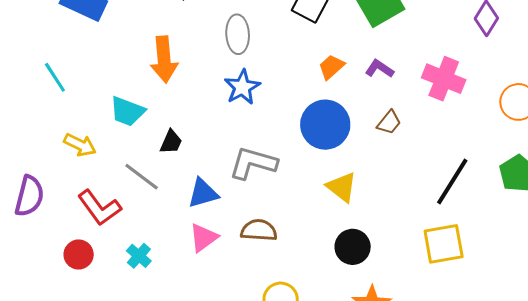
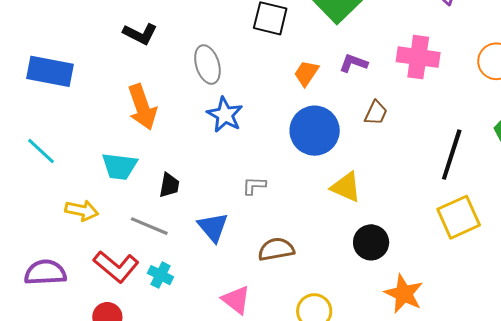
gray L-shape: (253, 163) -> (254, 186), size x0.5
blue triangle: (203, 193) -> (213, 227), turned -40
purple semicircle: (29, 196) -> (45, 272), turned -93
pink triangle: (204, 238) -> (236, 300), moved, turned -32
cyan cross: (139, 256) -> (160, 275), moved

